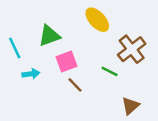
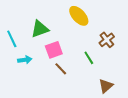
brown cross: (132, 49) -> (107, 40), size x0.7
green line: (110, 71) -> (89, 58), turned 32

